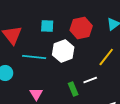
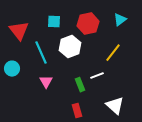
cyan line: (34, 57) -> (41, 53), turned 60
pink triangle: (36, 94) -> (46, 82), moved

